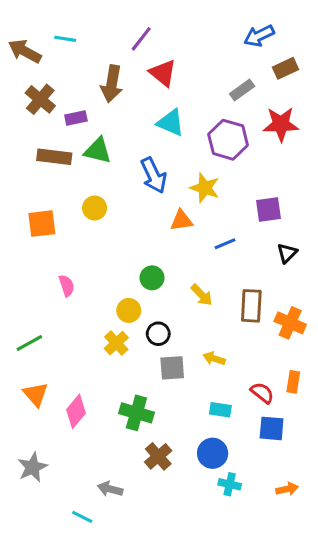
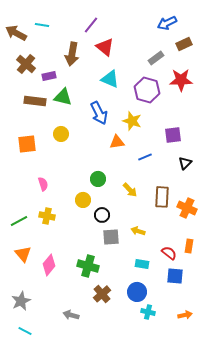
yellow cross: (116, 343) -> (47, 216), moved, turned -35
cyan line: (82, 517) -> (25, 331), moved

